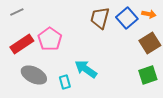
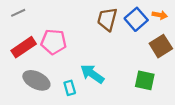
pink pentagon: (50, 39) -> (54, 42), turned -30
green square: (148, 75) -> (145, 80), moved, turned 30

